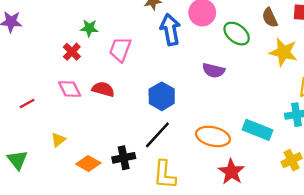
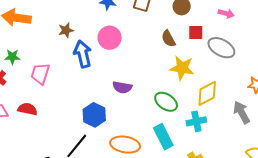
green ellipse: (237, 34) -> (166, 102), moved
blue hexagon: (162, 96) -> (94, 115), moved
cyan rectangle: (257, 130) -> (163, 137), turned 45

